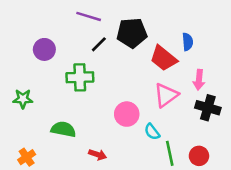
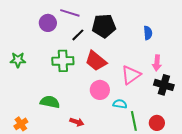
purple circle: (44, 49) -> (48, 23), moved
red trapezoid: (163, 58) -> (96, 61), moved
green star: (23, 99) -> (18, 60), moved
cyan semicircle: (152, 132) -> (120, 104), turned 136

